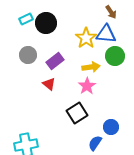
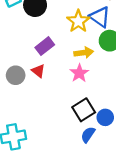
blue triangle: (106, 34) -> (100, 17), turned 30
gray circle: (28, 55) -> (16, 75), moved
black square: (77, 113) -> (84, 110), moved

